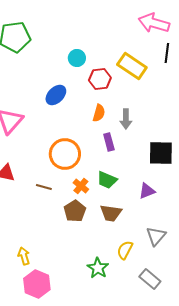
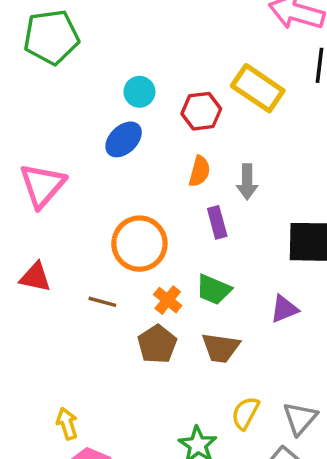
cyan circle: (77, 58) -> (139, 92), moved
gray triangle: (156, 236) -> (300, 418), moved

